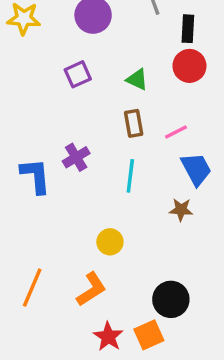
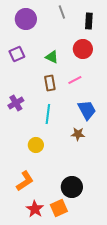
black rectangle: (188, 29) -> (89, 21), moved
pink line: (176, 132) -> (75, 80), moved
yellow circle: (110, 242) -> (36, 145), moved

